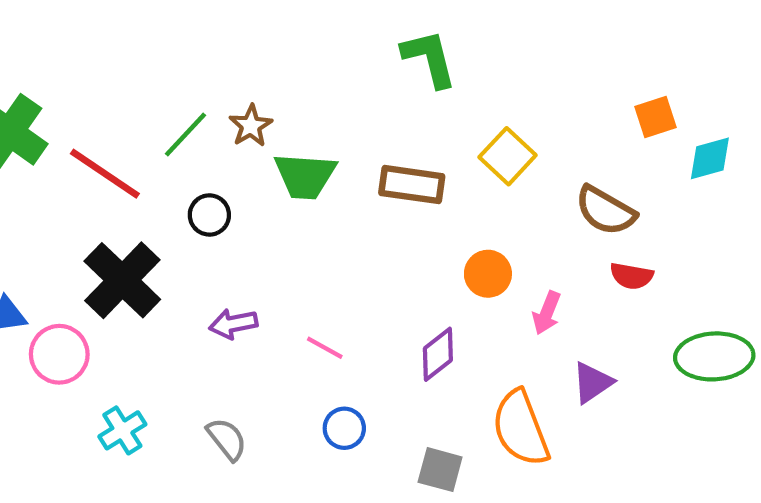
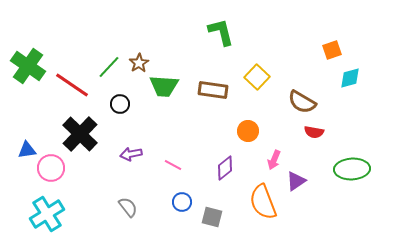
orange square: (655, 117) -> (332, 50), moved
pink arrow: (547, 313) -> (274, 160), moved
cyan cross: (122, 430) -> (47, 214), moved, size x1.6
gray square: (440, 470) -> (212, 217), moved

